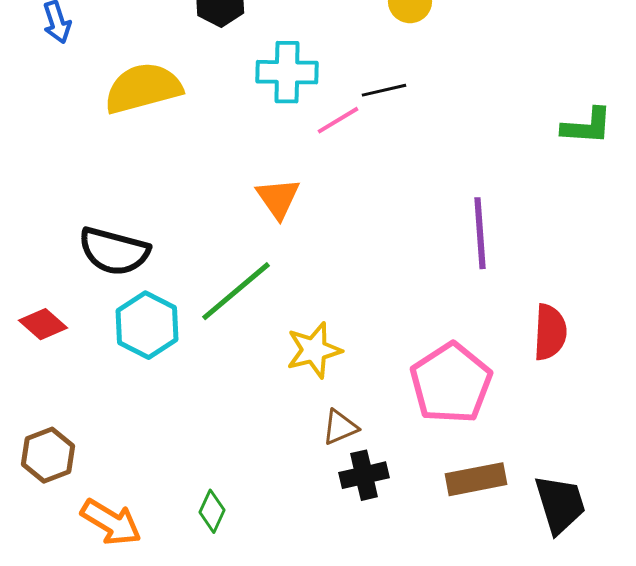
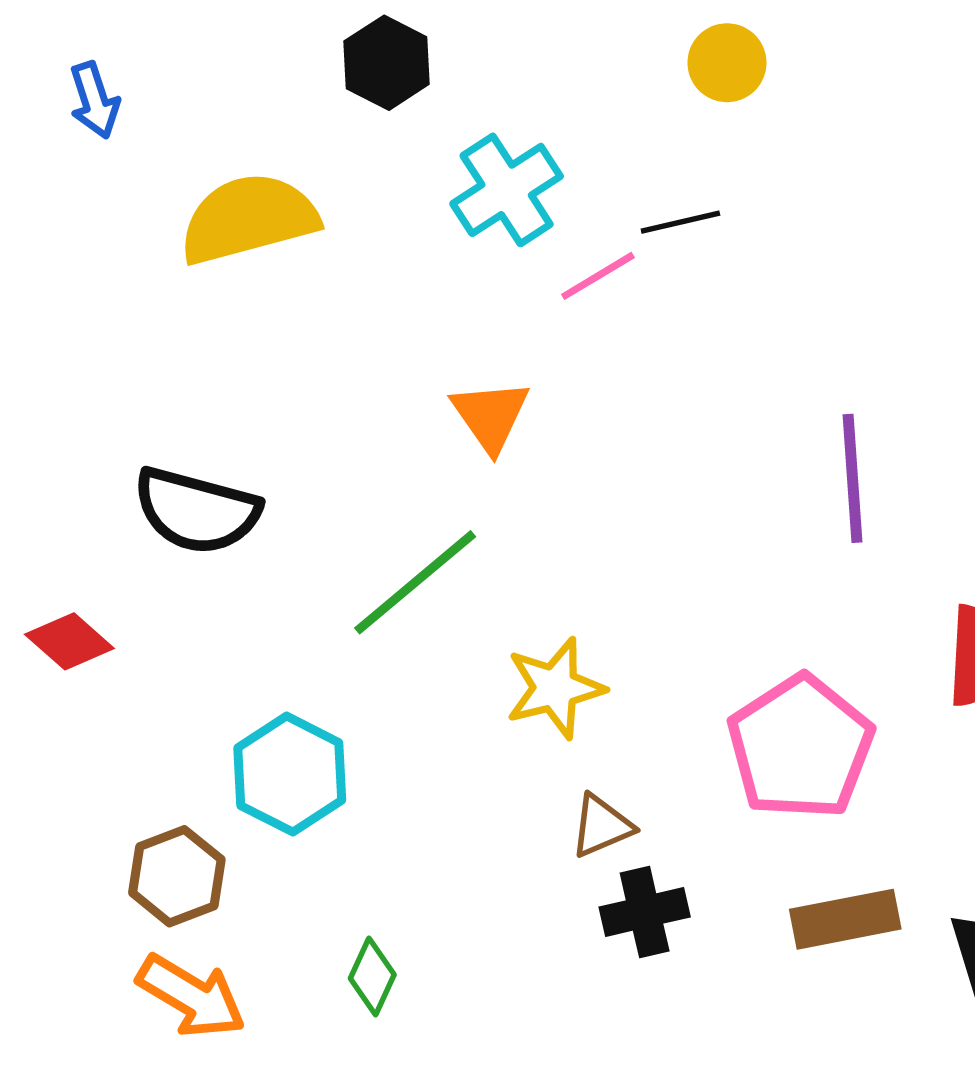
cyan cross: (287, 72) -> (507, 190), turned -34
cyan hexagon: (147, 325) -> (290, 774), moved
brown hexagon: (48, 455) -> (177, 876), moved

